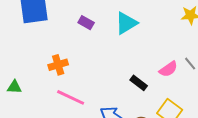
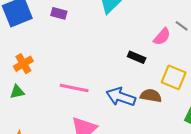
purple rectangle: (86, 23) -> (59, 13), moved
orange cross: (58, 65) -> (23, 64), moved

